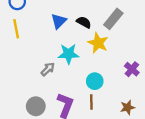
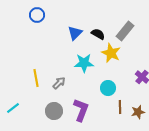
yellow line: (16, 29) -> (36, 78), moved
gray arrow: (48, 69) -> (59, 83), moved
brown line: (91, 102) -> (120, 107), moved

